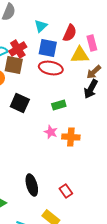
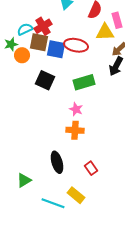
blue square: (48, 48) -> (56, 49), moved
green rectangle: (59, 105) -> (84, 82), size x1.5
orange cross: (71, 137) -> (75, 130), moved

